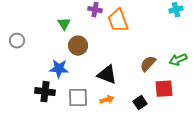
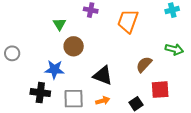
orange trapezoid: (118, 21) -> (128, 21), moved, turned 40
gray circle: (17, 41) -> (12, 53), moved
green arrow: (178, 60) -> (174, 49), moved, turned -144

